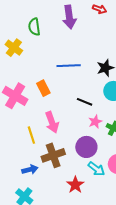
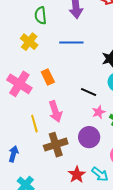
yellow cross: (14, 48) -> (29, 42), moved
blue line: (69, 66) -> (71, 42), moved
cyan arrow: (96, 169) -> (100, 174), moved
blue arrow: (30, 170) -> (13, 154), moved, turned -63

